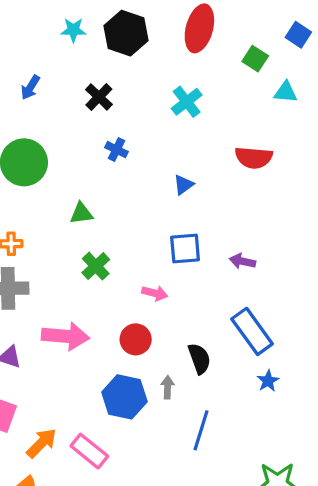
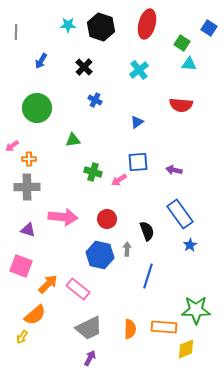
cyan triangle: (286, 92) -> (189, 64), moved
green cross: (96, 266) -> (93, 172), moved, turned -30
pink arrow: (155, 293) -> (119, 180), moved, turned 133

